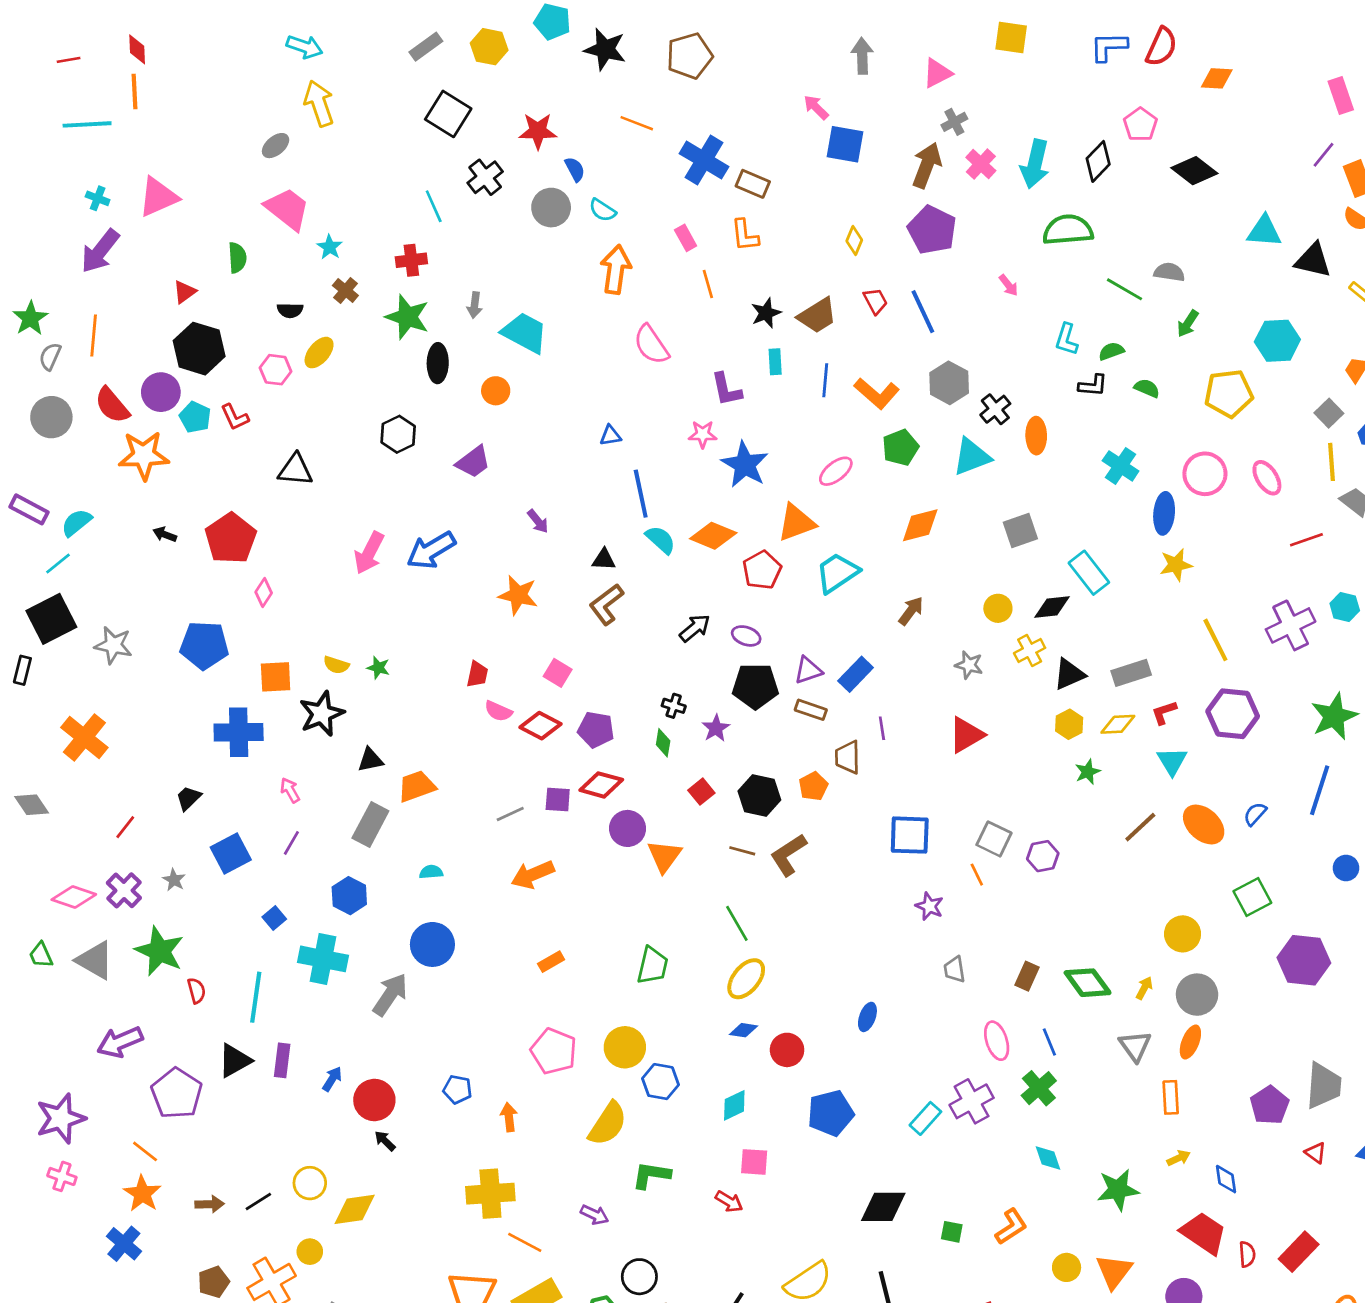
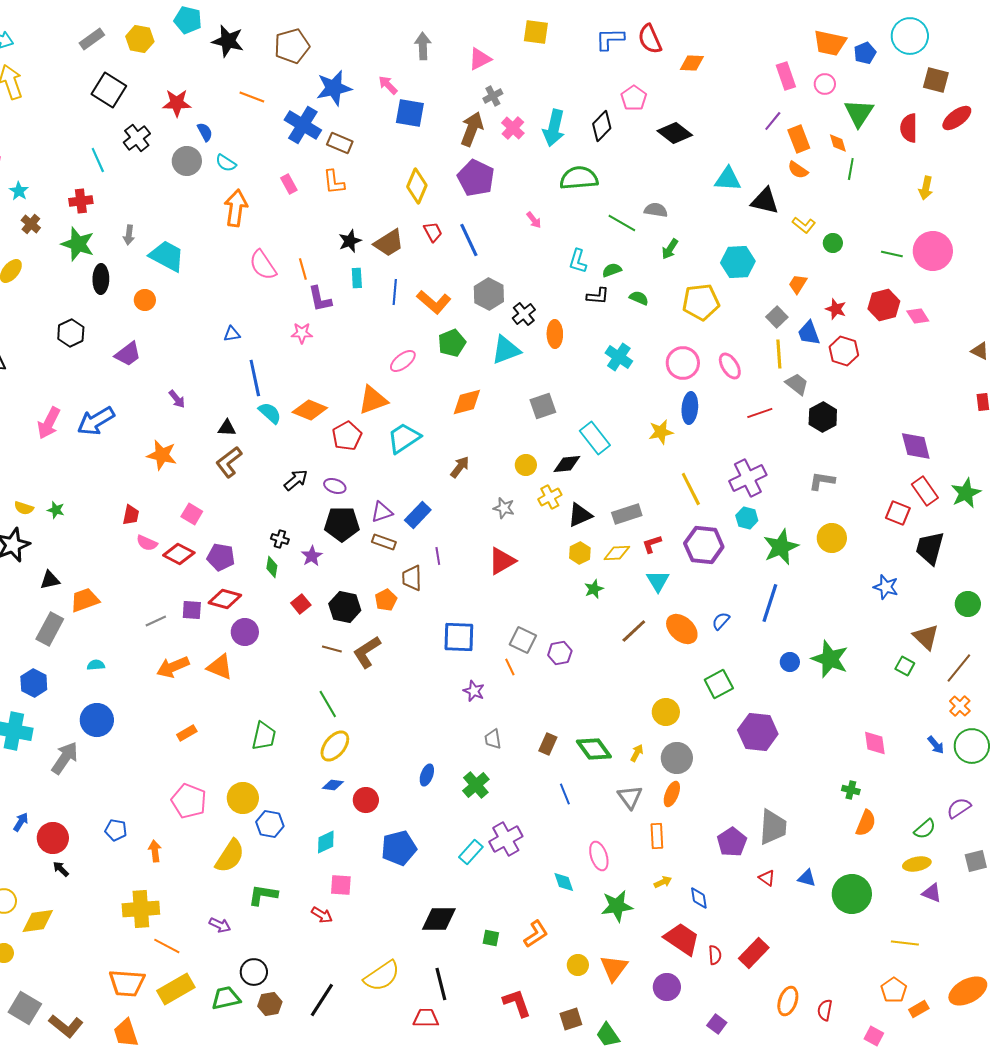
red semicircle: (1161, 47) -> (650, 39), turned 132
yellow diamond: (854, 240) -> (417, 186), size x1.6
orange line: (708, 284) -> (303, 269), moved
blue star: (745, 465) -> (334, 88), moved, turned 30
blue ellipse: (1164, 513) -> (690, 408), moved
cyan hexagon: (1345, 607) -> (747, 518), moved
orange triangle: (664, 856) -> (220, 667), moved, turned -44
pink ellipse: (997, 1041) -> (599, 856), moved
green cross: (1039, 1088) -> (476, 785), moved

